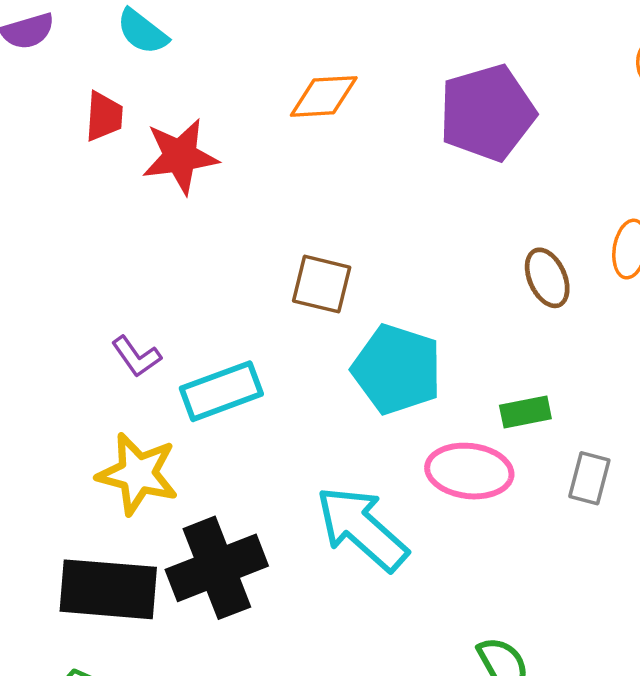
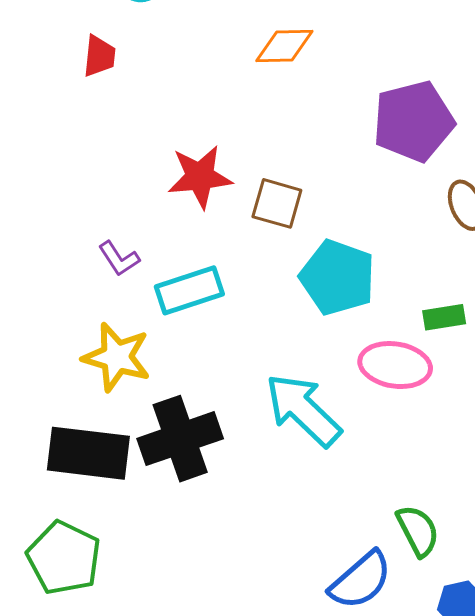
purple pentagon: (487, 113) -> (413, 121), moved
red star: (180, 156) -> (200, 177), moved

